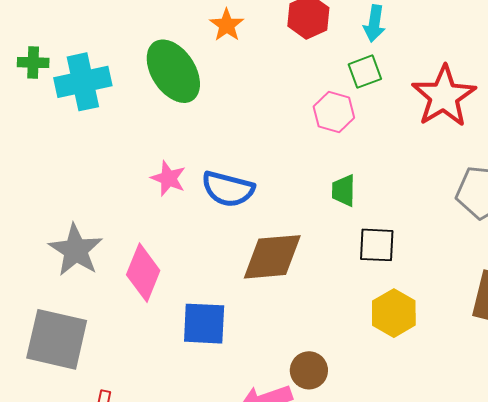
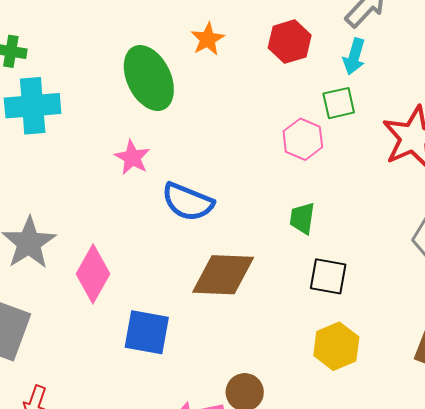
cyan cross: (83, 82) -> (33, 106), moved
pink star: (168, 178) -> (132, 158), moved

